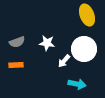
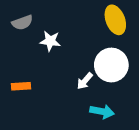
gray semicircle: (17, 42) -> (22, 22), moved
white star: (47, 43) -> (50, 41), moved

